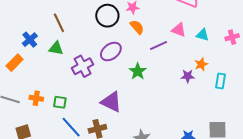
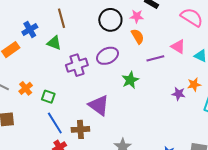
orange cross: (36, 98) -> (26, 88), turned 32

